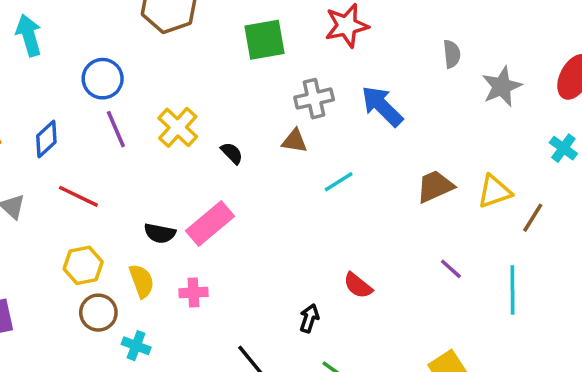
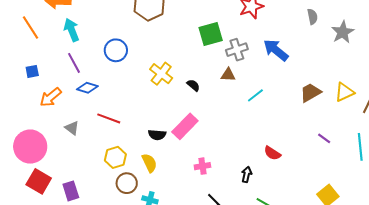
green square: (264, 40) -> (211, 34), moved
purple line: (116, 129) -> (74, 63), moved
blue diamond: (46, 139) -> (87, 88), turned 65
pink cross: (193, 293) -> (202, 166), moved

